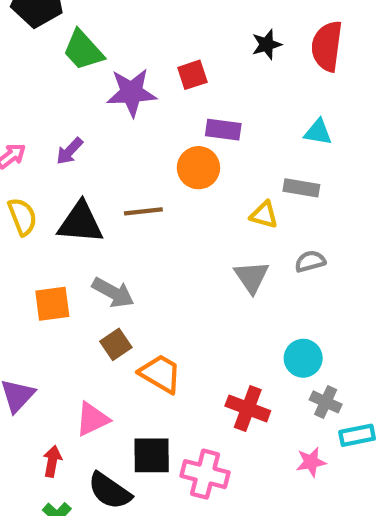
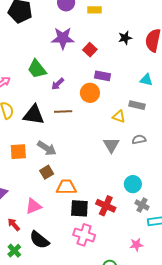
green trapezoid: (83, 50) -> (37, 69), moved
red square: (192, 75) -> (90, 50), turned -32
purple star: (132, 92) -> (63, 38), moved
purple arrow: (70, 151) -> (58, 84), moved
orange trapezoid: (160, 374) -> (66, 187), turned -35
black square: (152, 455) -> (79, 208), moved
red arrow: (52, 461) -> (14, 224), turned -56
pink star: (311, 462) -> (136, 245), moved

